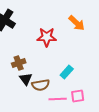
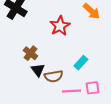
red star: (47, 37) -> (60, 26), turned -30
brown cross: (19, 63) -> (30, 53), turned -32

